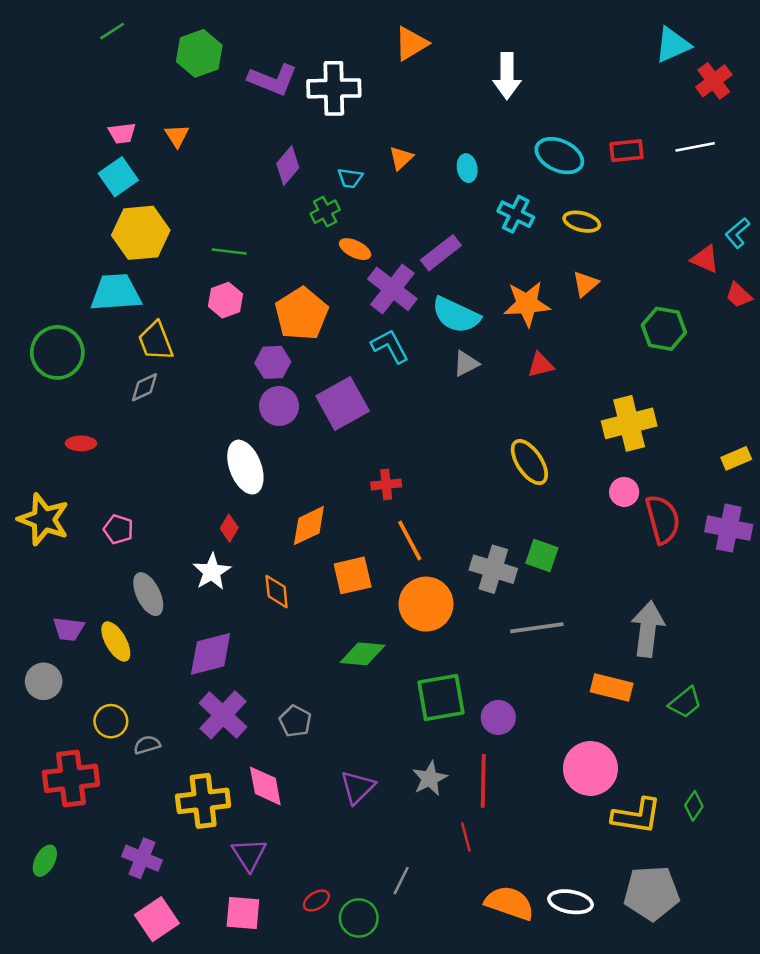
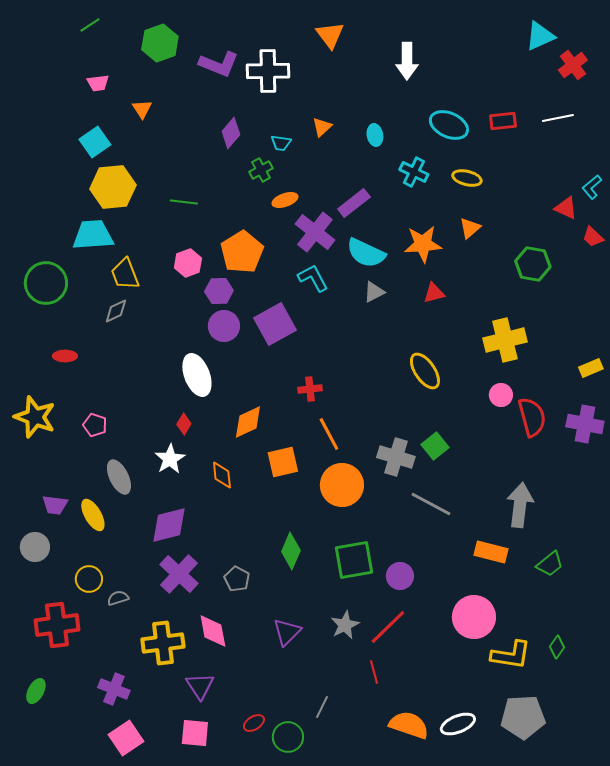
orange triangle: (411, 43) -> (330, 35), turned -36
pink trapezoid: (122, 133) -> (98, 83), moved
orange ellipse: (355, 249) -> (285, 200), turned -45
pink hexagon: (225, 300) -> (188, 263), moved
green square: (542, 555) -> (435, 446), turned 32
gray line: (537, 628) -> (431, 504), turned 36
green diamond: (362, 654) -> (291, 551), moved, turned -72
red line: (483, 781) -> (388, 627), turned 45
white ellipse: (571, 902) -> (458, 724), turned -32

